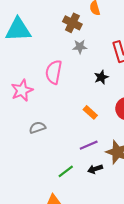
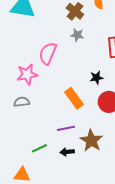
black star: (101, 77) -> (97, 78), moved
pink star: (22, 90) -> (27, 74), moved
orange rectangle: (90, 112) -> (74, 98), size x1.5

